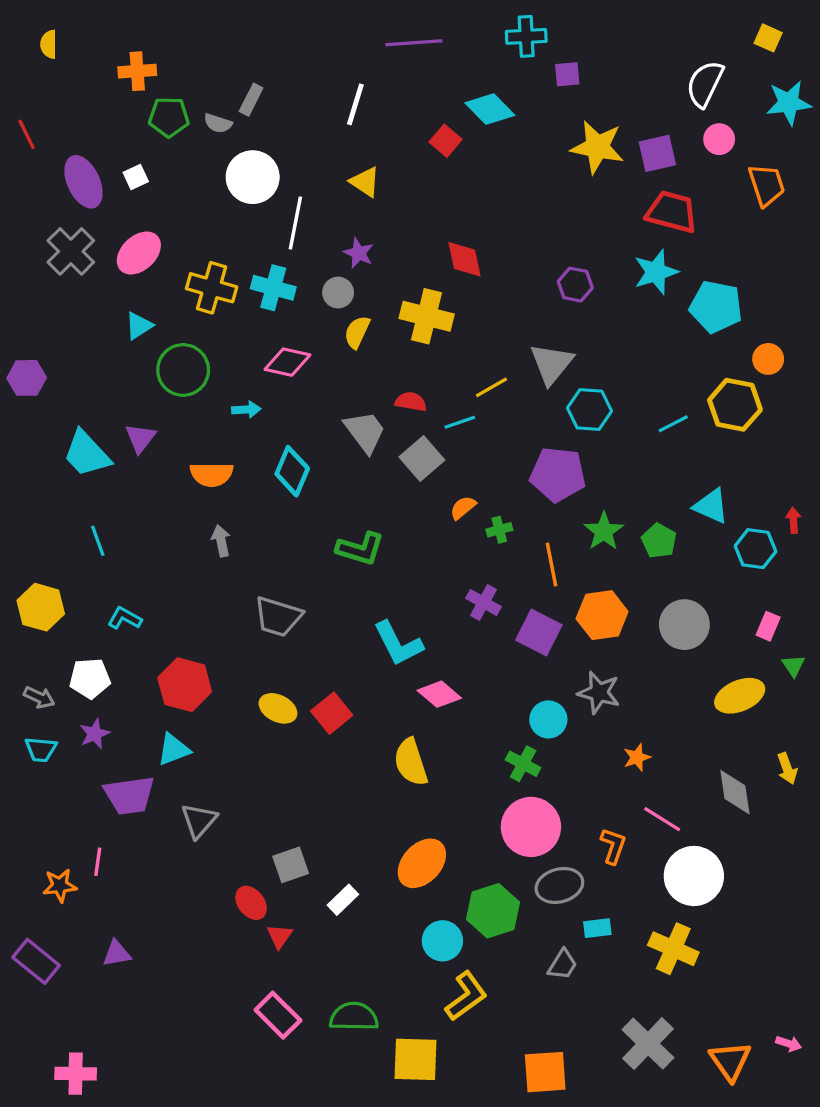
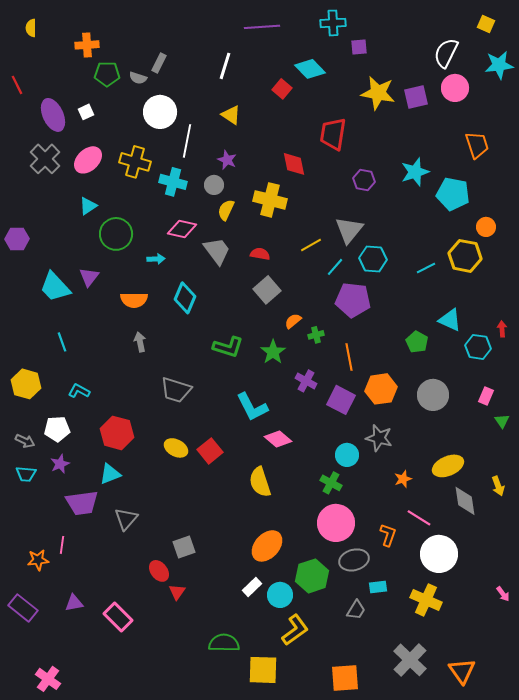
pink circle: (719, 139) -> (455, 88), size x1.4
orange trapezoid: (767, 185) -> (477, 145), moved
red trapezoid: (672, 212) -> (333, 134), moved, turned -96
yellow cross: (212, 288) -> (135, 162), moved
cyan line: (460, 422) -> (335, 267), moved, turned -30
gray trapezoid: (365, 432) -> (217, 251), moved
green star: (604, 531) -> (273, 352), moved
yellow ellipse: (740, 696) -> (448, 466), moved
white rectangle: (343, 900) -> (252, 587), moved
pink rectangle: (278, 1015) -> (118, 617), moved
pink arrow: (789, 1044) -> (503, 594), moved, turned 35
pink cross: (76, 1074) -> (48, 679), turned 35

